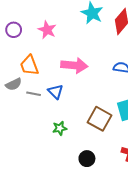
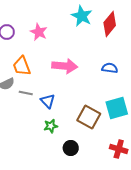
blue triangle: (55, 92) -> (48, 101), moved
black circle: (87, 159) -> (71, 148), moved

